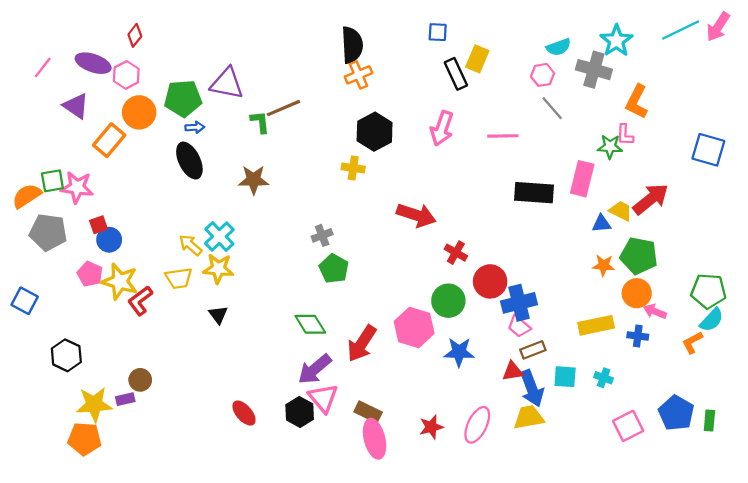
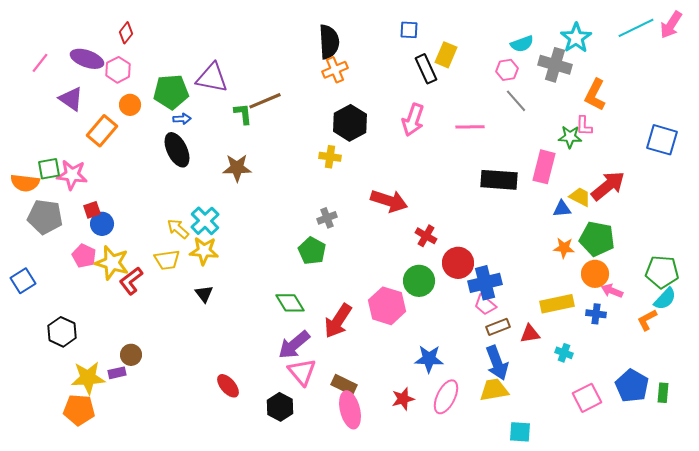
orange circle: (139, 112) -> (130, 105), size x0.7
orange semicircle: (27, 196) -> (25, 183), turned -140
gray cross: (322, 235) -> (327, 218), moved
blue square: (25, 301) -> (23, 281), turned 30
blue star: (459, 352) -> (429, 359), moved
red triangle: (513, 371) -> (530, 334), moved
cyan square: (565, 377) -> (520, 432), moved
black hexagon: (300, 412) -> (280, 407), moved

